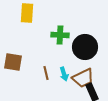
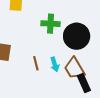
brown trapezoid: (83, 78) -> (74, 68), turned 85

